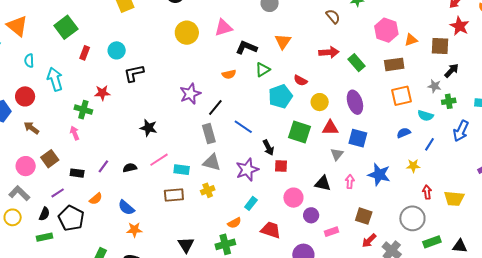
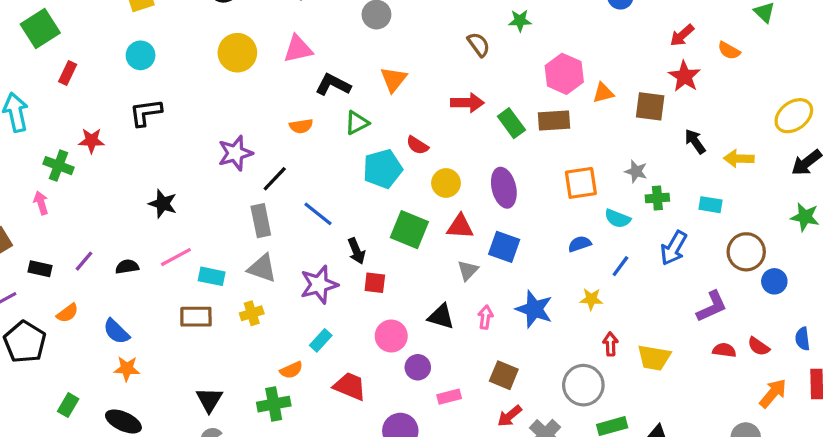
cyan circle: (117, 50) -> (141, 55), moved
brown rectangle: (394, 64) -> (554, 120), moved
black arrow: (452, 71) -> (695, 141), moved, turned -84

